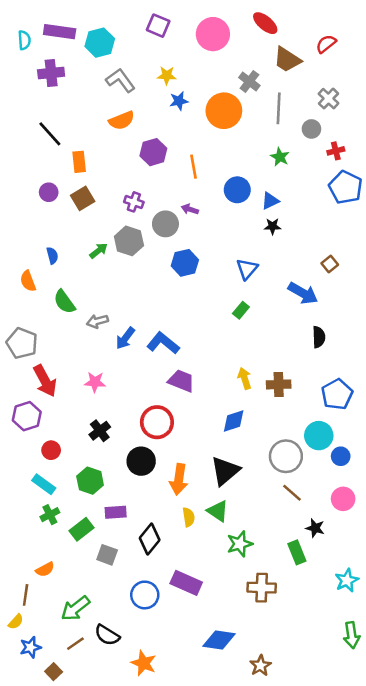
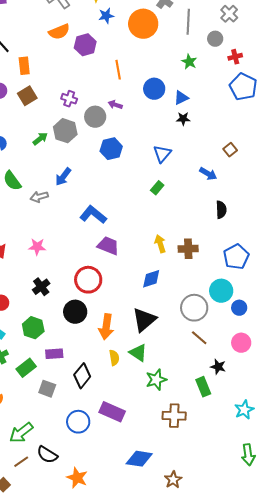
purple hexagon: (153, 152) -> (85, 45), moved
blue arrow: (303, 293) -> (208, 174), size x0.7
blue arrow: (125, 338) -> (63, 177), moved

